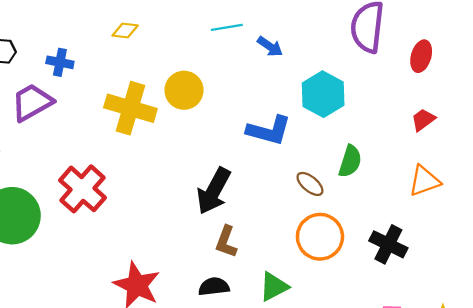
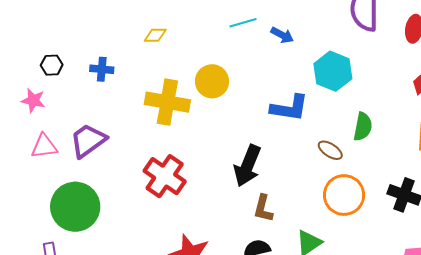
purple trapezoid: (32, 102) -> (88, 140), moved
red cross: (82, 189) -> (165, 176), moved

